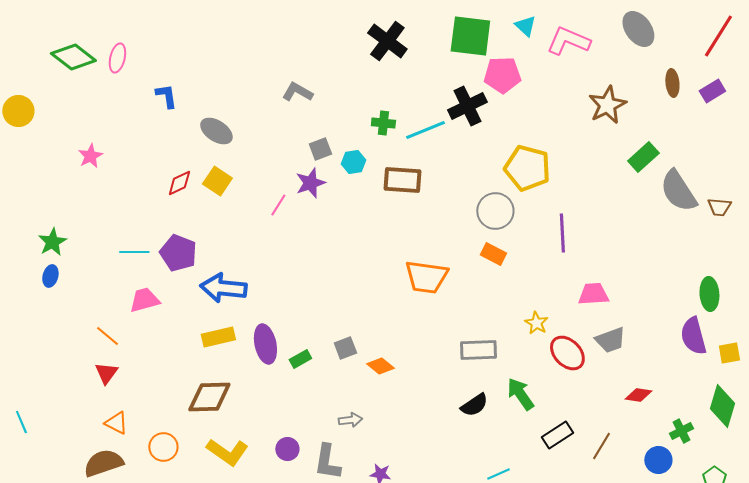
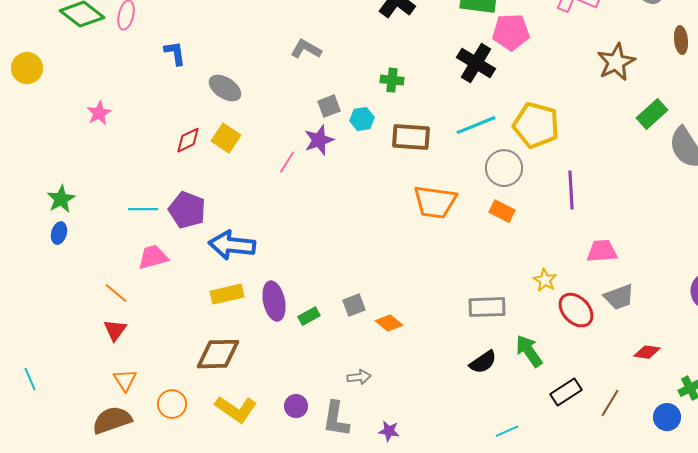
black cross: (467, 106) -> (476, 63), turned -33
cyan line: (425, 130) -> (476, 125), moved
orange trapezoid: (426, 277) -> (435, 202), moved
orange triangle: (116, 423) -> (125, 380), turned 30

